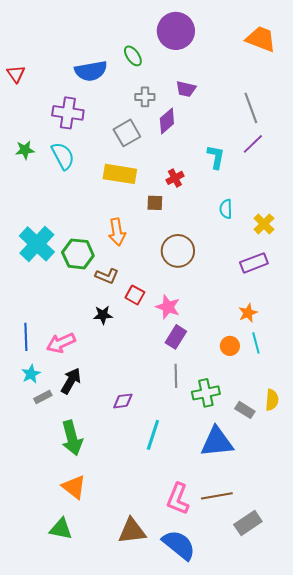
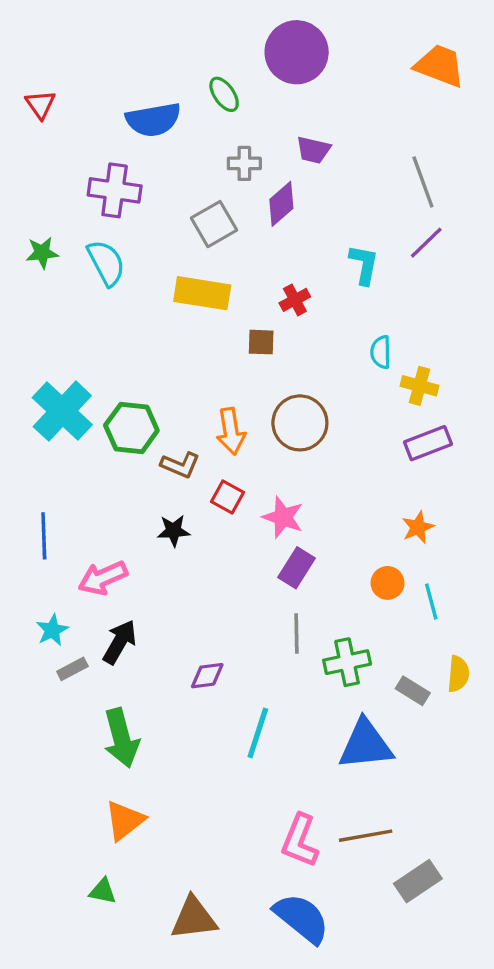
red triangle: (16, 74) -> (40, 104), moved
yellow cross: (264, 224) -> (420, 386), moved, turned -30
orange arrow: (117, 232) -> (231, 431), moved
blue line: (26, 337) -> (44, 536), moved
cyan line: (256, 343) -> (431, 601), moved
orange triangle: (74, 487) -> (125, 820), turned 44
green triangle: (61, 529) -> (103, 891), size x0.7
brown triangle: (132, 531) -> (194, 918), moved

